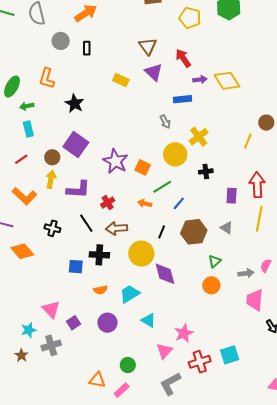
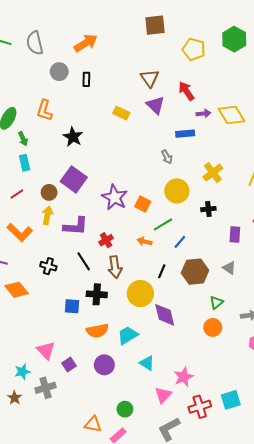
green arrow: (27, 106) -> (23, 139), turned -104
yellow cross: (199, 137) -> (213, 173), moved
brown arrow: (117, 228) -> (115, 267), turned -95
orange semicircle: (100, 290) -> (97, 331), size x1.5

